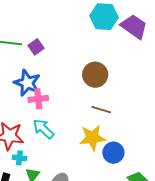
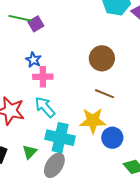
purple square: (36, 47) -> (36, 24), moved
blue star: (27, 83) -> (33, 60), size x0.6
cyan cross: (19, 158) -> (60, 138), moved, size x2.0

